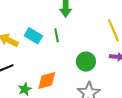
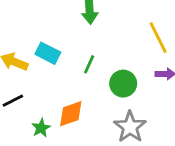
green line: (57, 35) -> (89, 64), moved, turned 40

